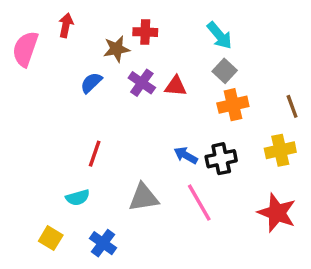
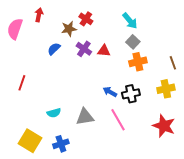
red cross: (145, 32) -> (86, 19), turned 32
red line: (95, 154) -> (22, 83), moved
cyan semicircle: (78, 198) -> (54, 113), moved
yellow square: (51, 238) -> (30, 141), size x1.6
blue cross: (103, 243) -> (61, 144), turned 35

